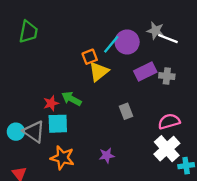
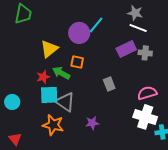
white line: (168, 39) -> (138, 28), moved
purple circle: (127, 42) -> (79, 33), moved
orange square: (90, 57) -> (77, 62), moved, turned 32
yellow triangle: (99, 71) -> (49, 49), moved
gray triangle: (34, 132) -> (65, 102), moved
white cross: (167, 149) -> (145, 117), turned -30

